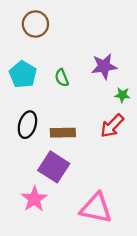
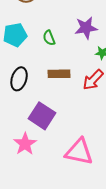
cyan pentagon: (23, 74) -> (15, 35), turned 30
brown rectangle: (63, 133) -> (59, 74), moved

